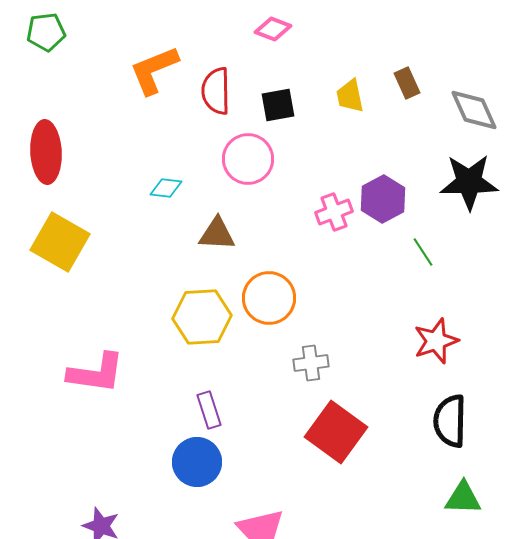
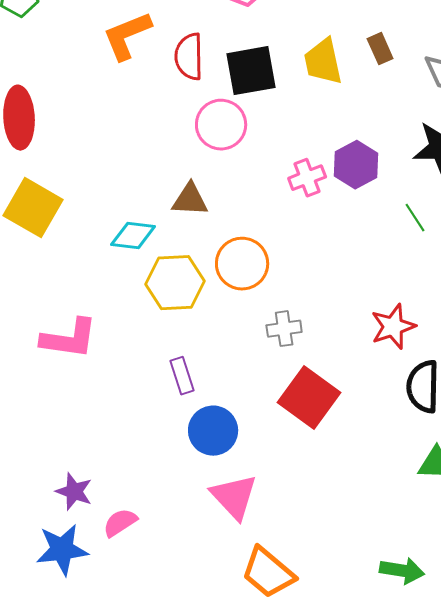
yellow trapezoid: (350, 96) -> (323, 62), size x1.4
black square: (278, 105) -> (251, 71), size x1.5
cyan diamond: (166, 188) -> (133, 236), moved, size x1.4
green line: (423, 252) -> (415, 218), moved
red star: (436, 341) -> (393, 327), moved
blue circle: (197, 462) -> (213, 431), moved

